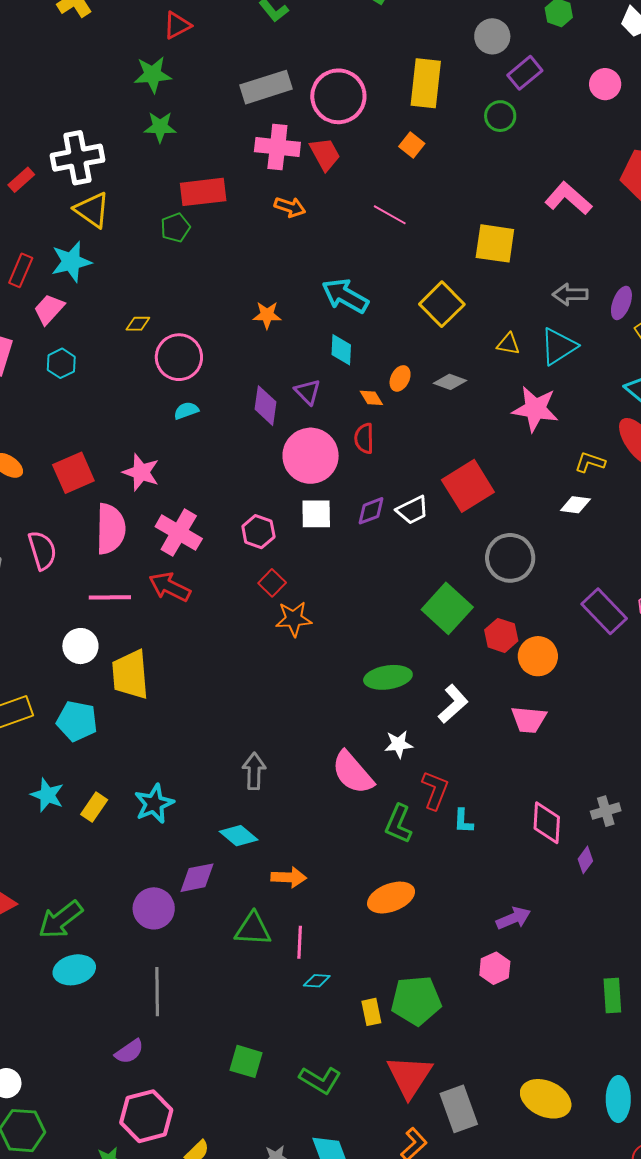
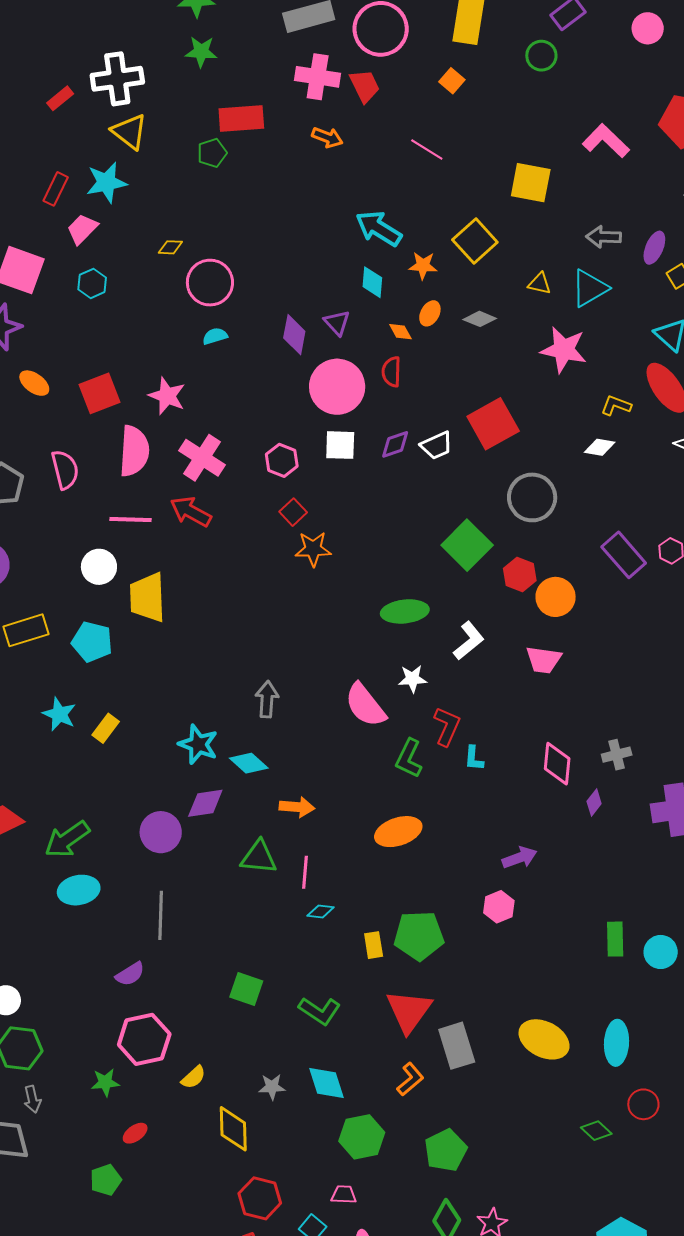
orange star: (267, 315) -> (423, 266), moved
cyan star: (154, 804) -> (198, 744), moved, turned -30

